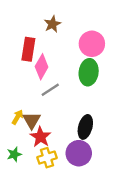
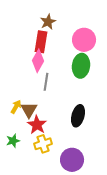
red rectangle: (28, 49) -> (41, 42), moved
gray line: (50, 90) -> (46, 82), turned -48
purple circle: (79, 153) -> (72, 160), moved

